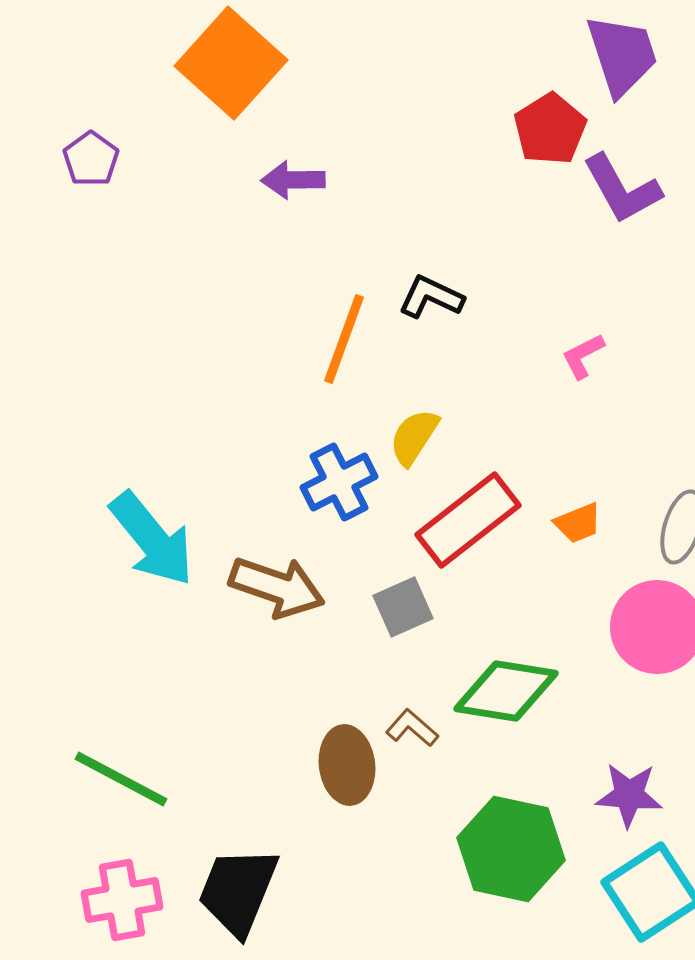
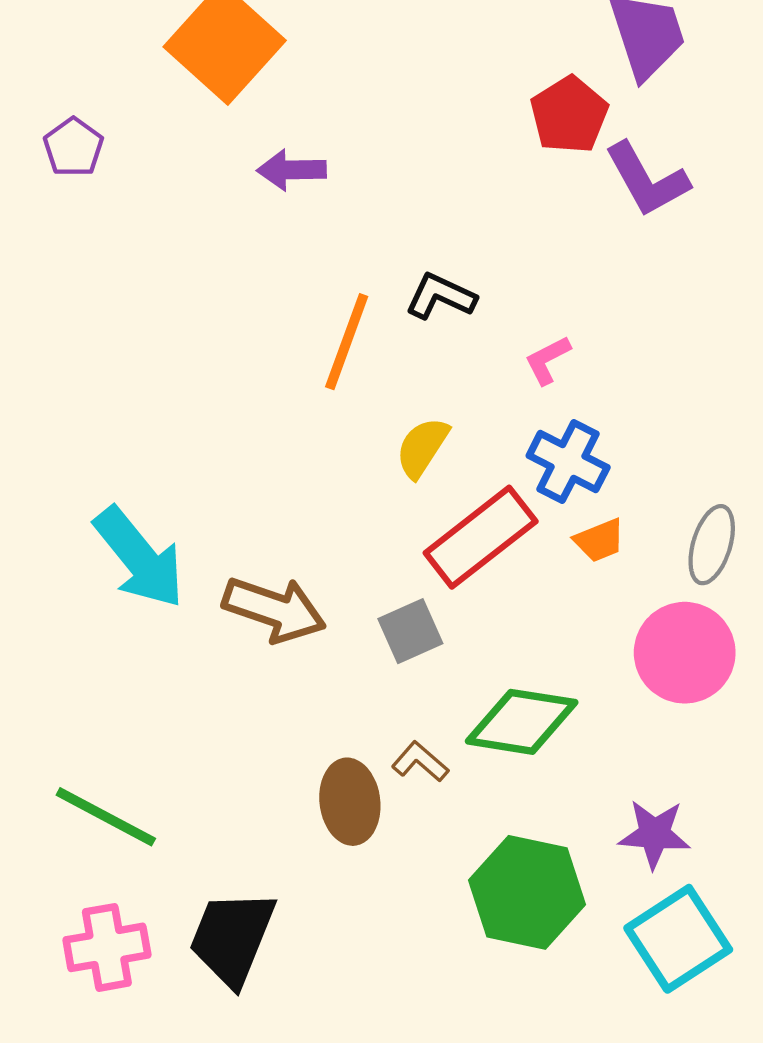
pink L-shape: (583, 356) -> (548, 360), moved
blue cross: (339, 482) -> (568, 462), moved, turned -36

